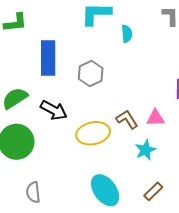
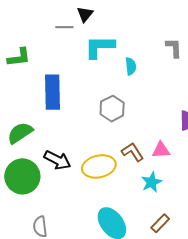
gray hexagon: (91, 73) -> (112, 109), moved
black arrow: (54, 110) -> (57, 160), moved

